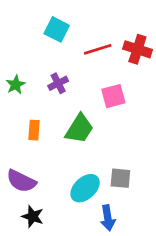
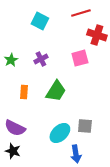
red line: (98, 49) -> (81, 13), moved
pink square: (113, 96) -> (80, 58), moved
black star: (33, 216) -> (13, 151), moved

